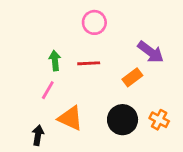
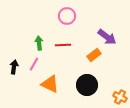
orange cross: (159, 120) -> (120, 97), moved
black arrow: (38, 135) -> (14, 67), moved

